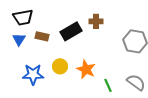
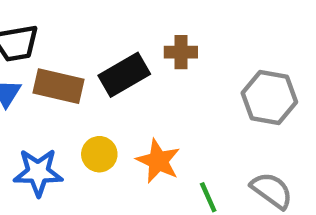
brown rectangle: (42, 36) -> (59, 86), size x1.5

